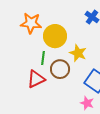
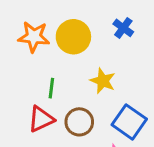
yellow circle: (55, 36) -> (73, 37), moved
brown circle: (60, 69) -> (79, 122), moved

